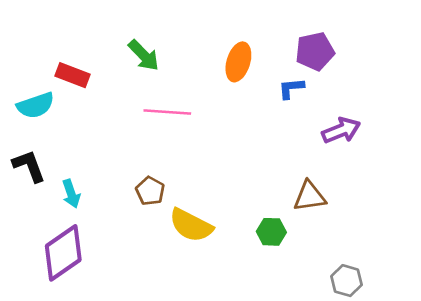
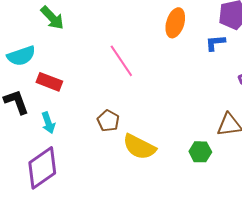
green arrow: (144, 55) -> (52, 18), moved
red rectangle: (72, 75) -> (49, 82), moved
pink line: (167, 112) -> (121, 61), turned 52

